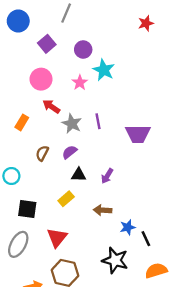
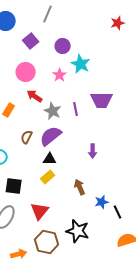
purple trapezoid: (138, 134) -> (102, 100), moved
purple semicircle: (70, 152) -> (51, 136), size x1.6
black triangle: (79, 175) -> (50, 159), moved
purple arrow: (107, 176) -> (93, 151), moved, turned -32
brown arrow: (103, 210) -> (80, 187), turned 63
black star: (115, 260) -> (78, 231), moved

